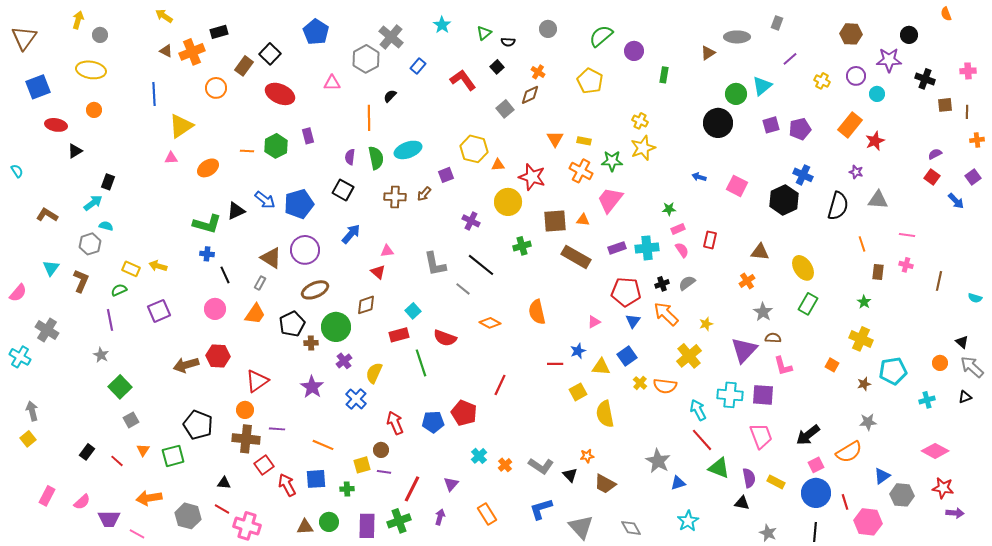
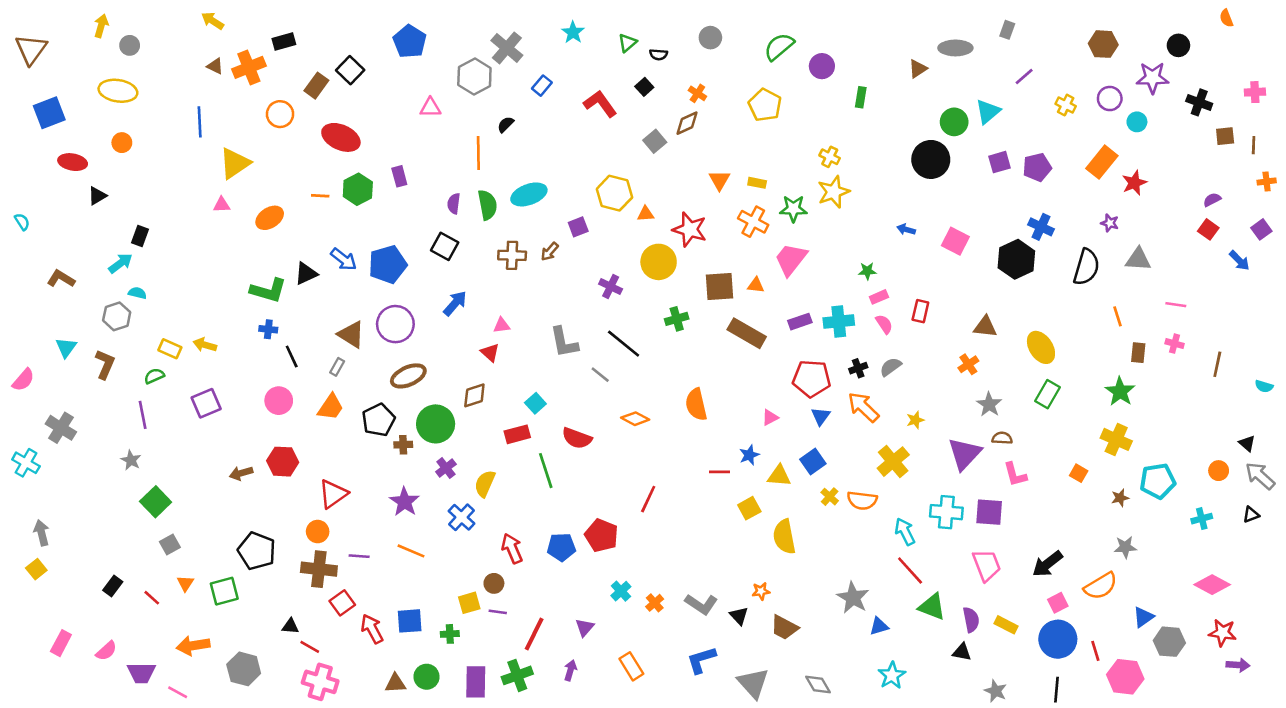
red ellipse: (280, 94) -> (341, 137), moved
green star: (864, 302) -> (1120, 392), size x1.6
brown arrow: (186, 365) -> (241, 473), size x0.7
orange line: (323, 445) -> (411, 551), moved
red line: (222, 509) -> (310, 647), moved

